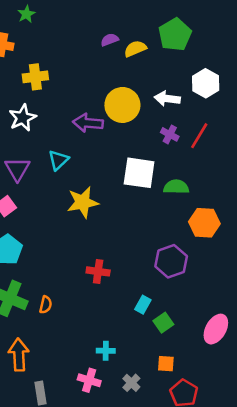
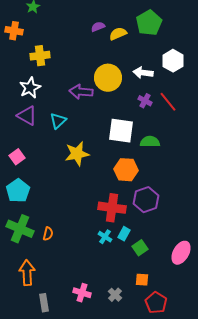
red line: (199, 136) -> (168, 102), turned -70
purple triangle: (17, 169) -> (27, 116), moved, turned -30
orange hexagon: (204, 223) -> (126, 170), moved
red cross: (98, 271) -> (112, 208), moved, size x1.5
cyan cross: (106, 351) -> (105, 237), moved, turned 32

